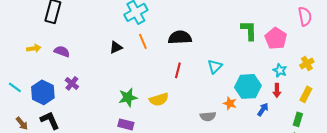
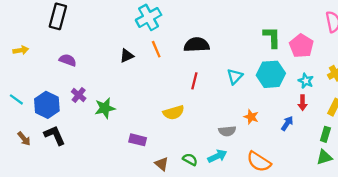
yellow arrow: (34, 48) -> (21, 50), moved
cyan hexagon: (248, 86) -> (271, 74), moved
green star: (128, 97) -> (105, 108), moved

